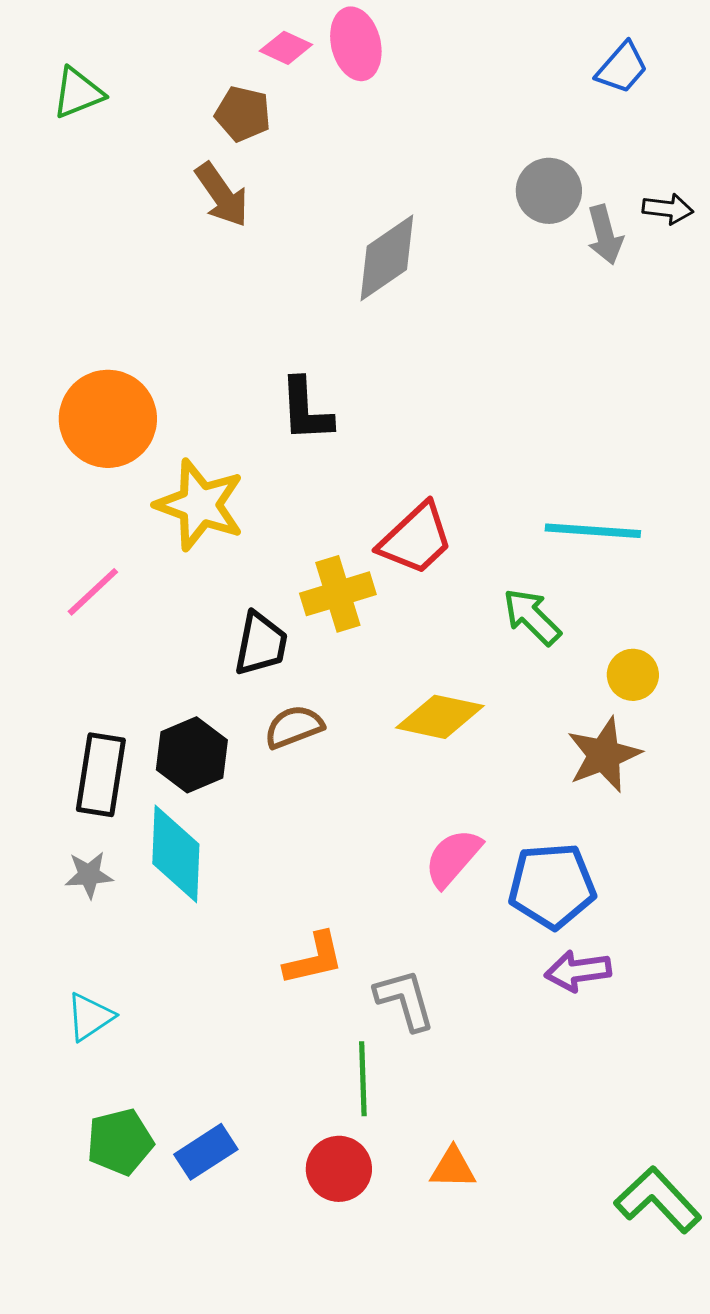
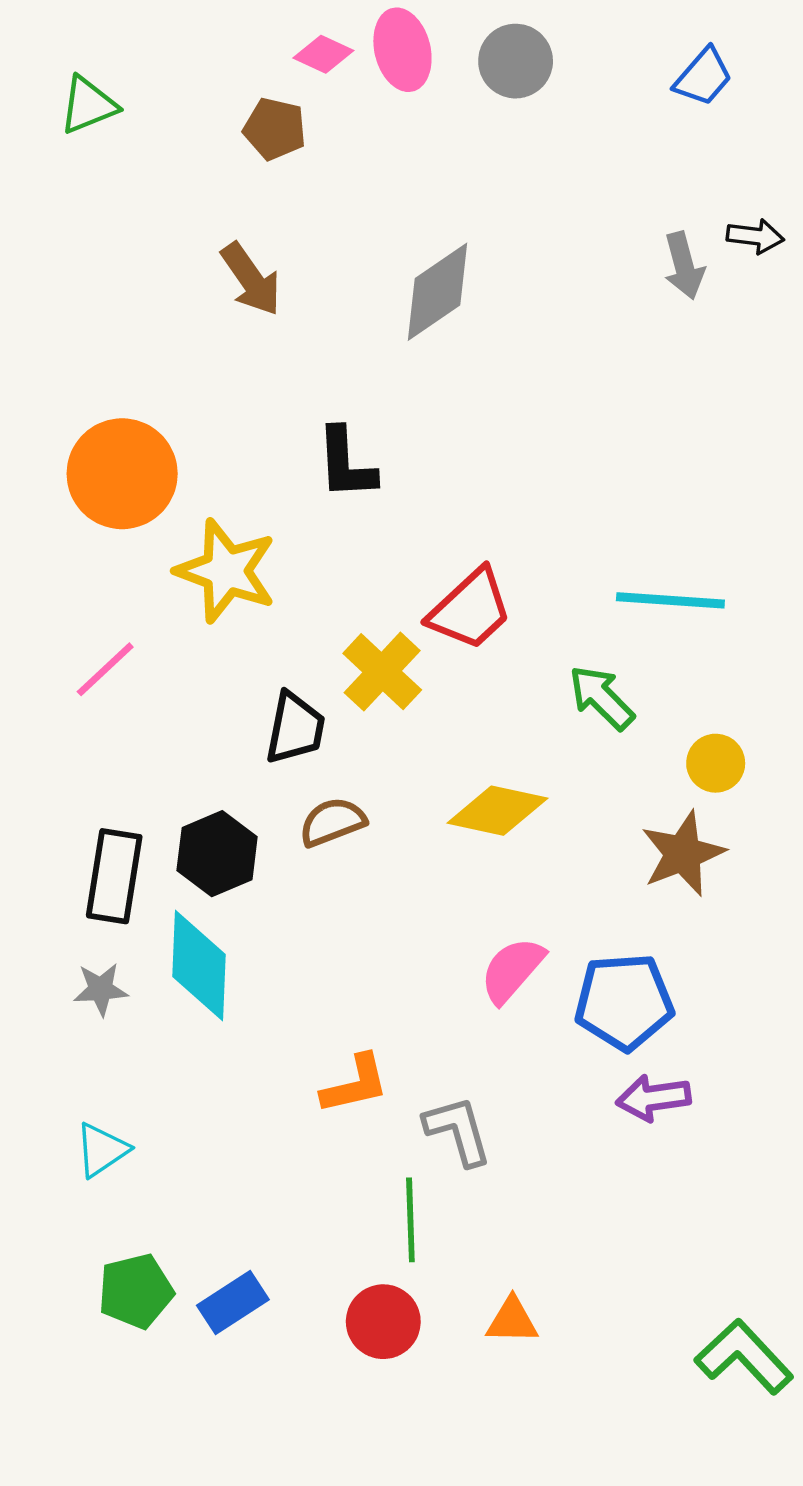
gray circle: (549, 191) -> (516, 61), moved
brown arrow: (222, 195) -> (251, 279), moved
yellow cross: (338, 594) -> (382, 672), turned -30

